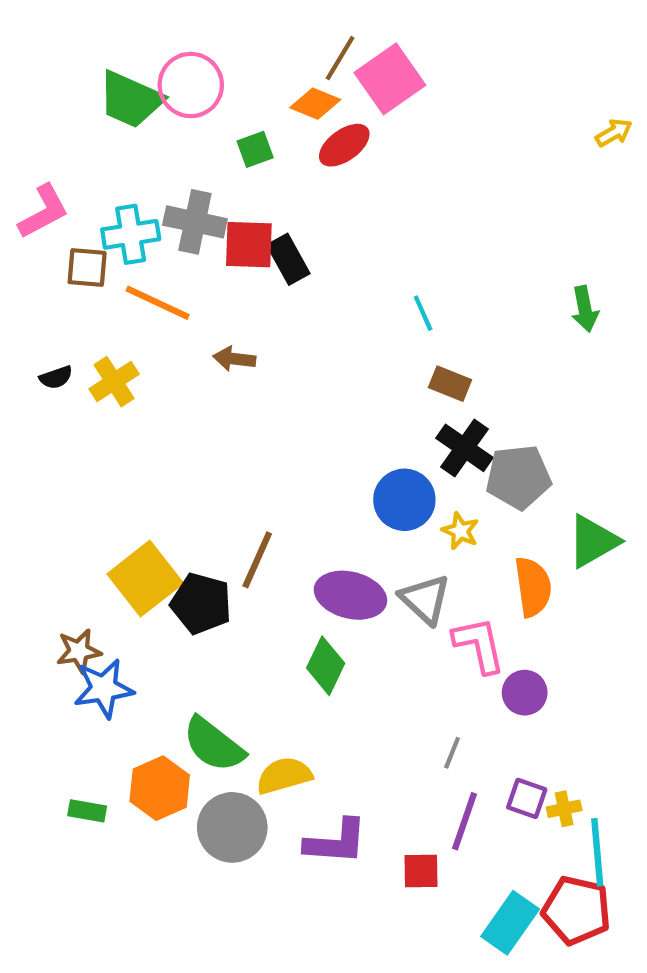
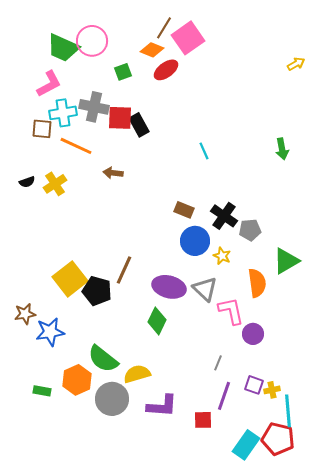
pink L-shape: (44, 212) -> (49, 84), moved
brown rectangle: (450, 384) -> (184, 210), moved
gray pentagon: (518, 477) -> (250, 230), size x0.7
brown star: (79, 651) -> (25, 314), moved

